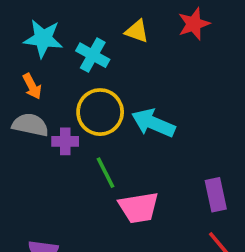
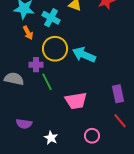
orange arrow: (32, 86) -> (28, 33), moved
gray semicircle: (30, 125) -> (14, 79), moved
green line: (106, 173) -> (47, 82), moved

